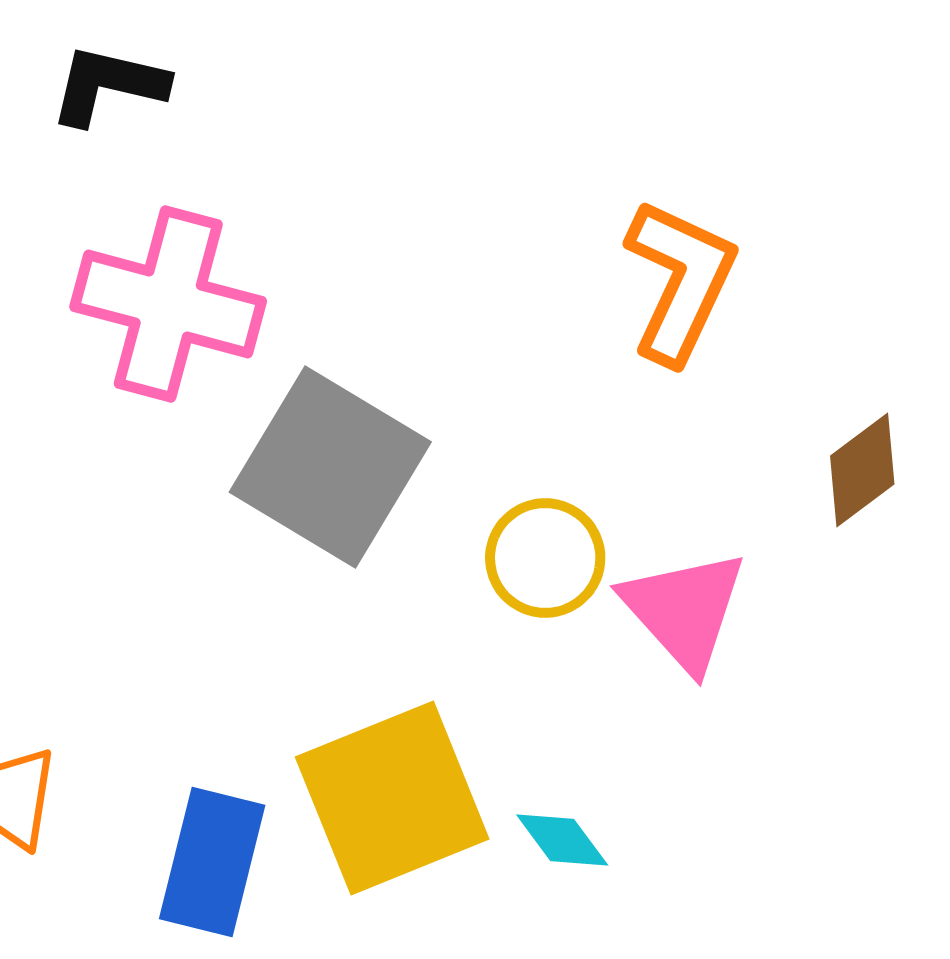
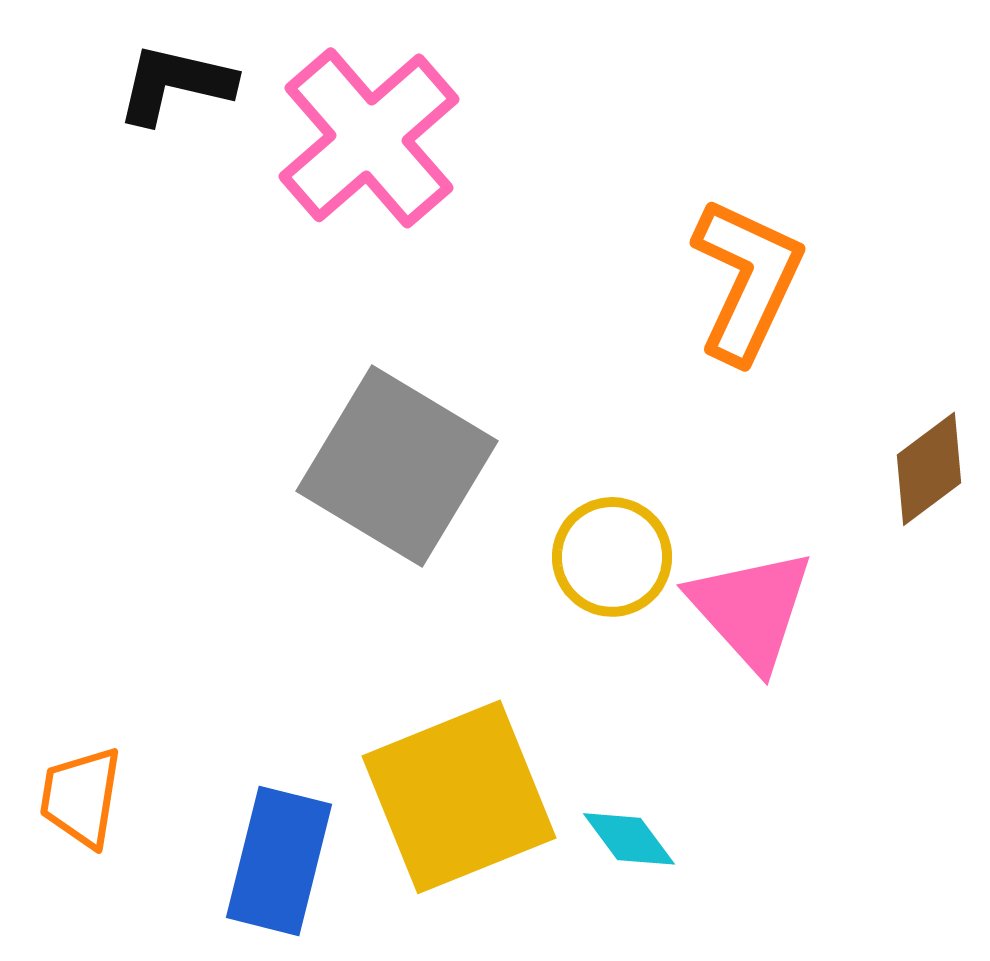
pink cross: (168, 304) -> (369, 138), moved, turned 34

